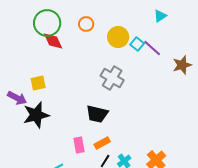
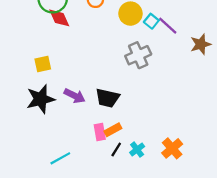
gray cross: (112, 78) -> (138, 55), moved, turned 35
purple arrow: (17, 98) -> (75, 96), moved
pink rectangle: (79, 145) -> (100, 132), moved

